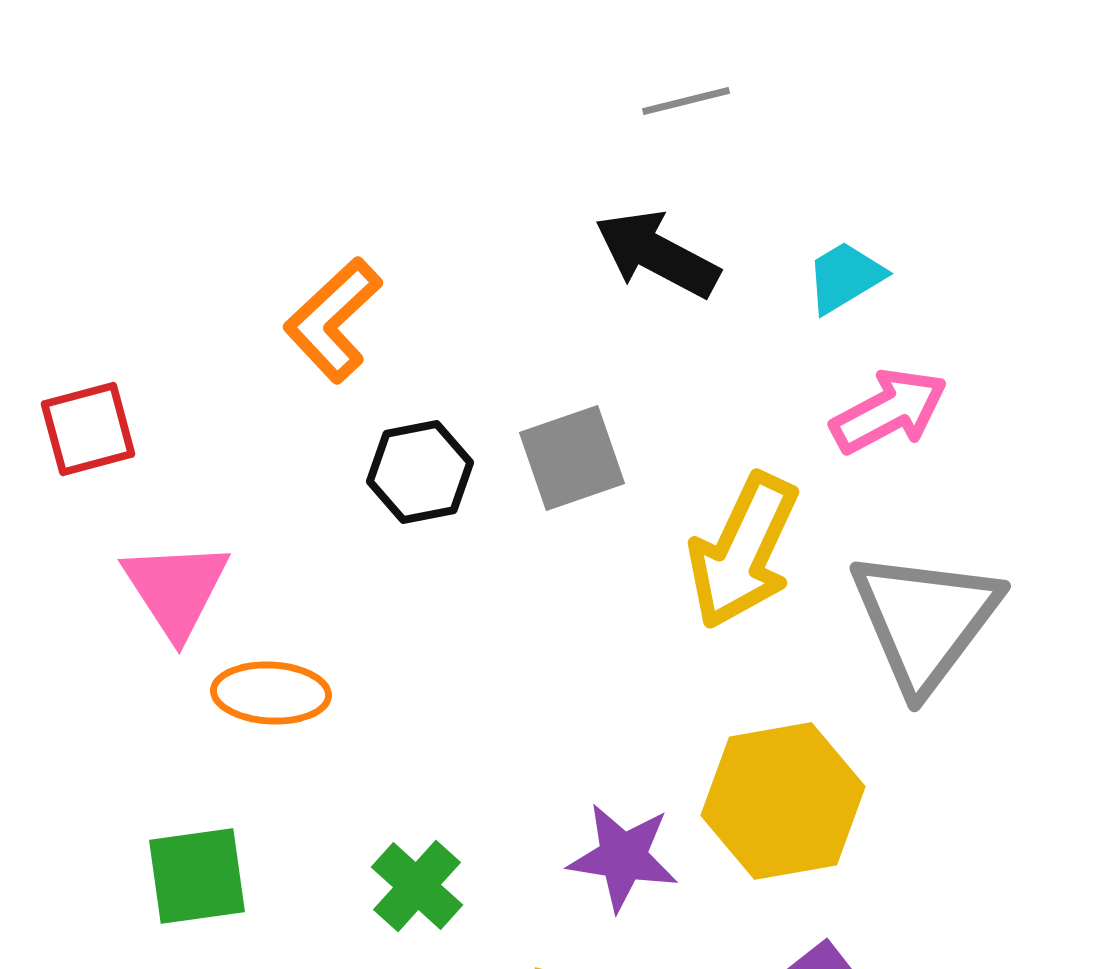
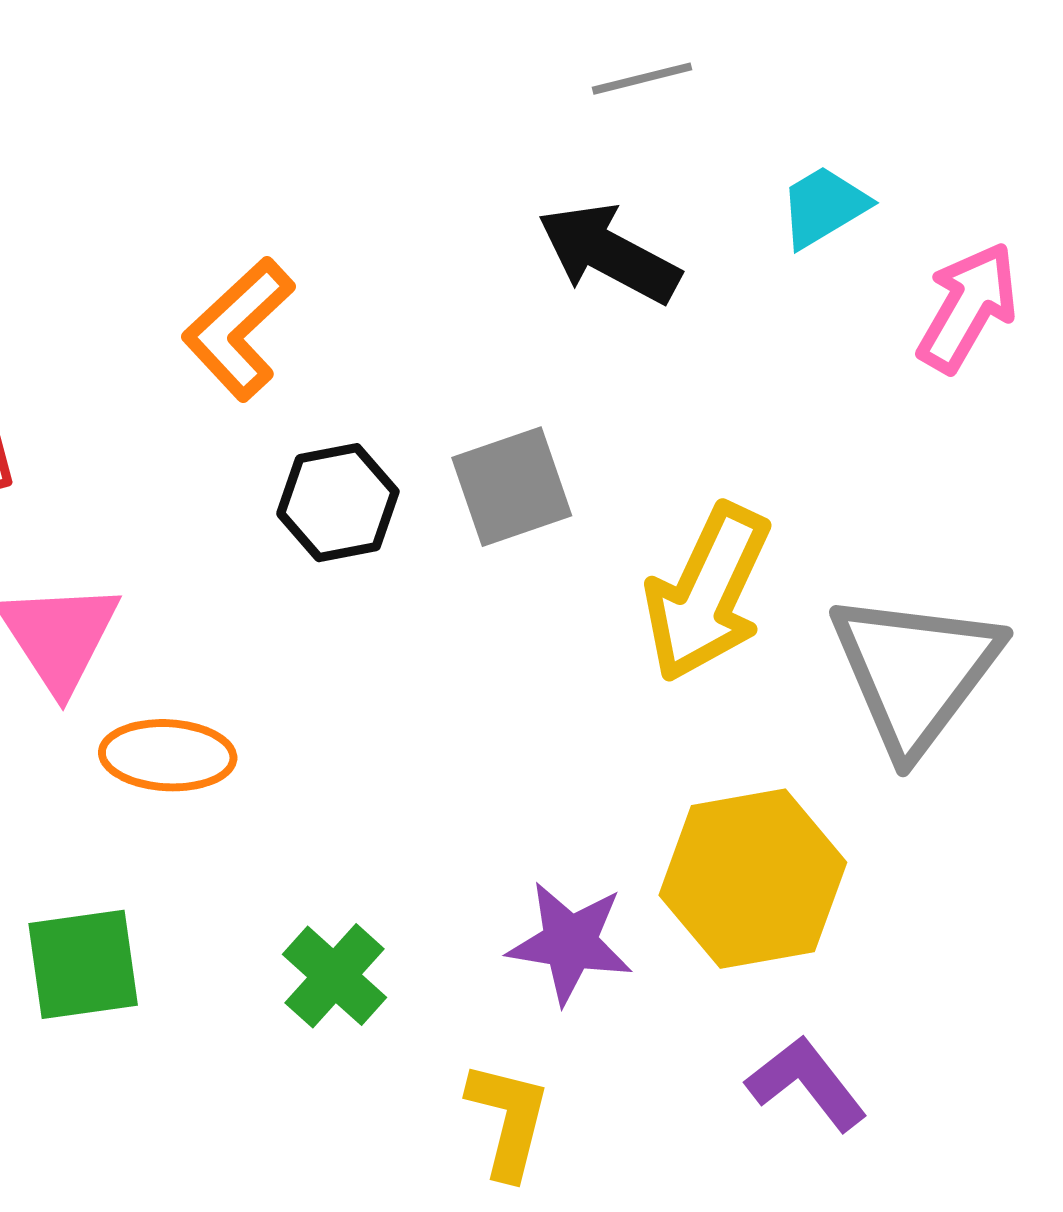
cyan trapezoid: (845, 277) -> (824, 207), moved
pink arrow: (889, 411) -> (968, 307), moved, turned -32

